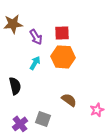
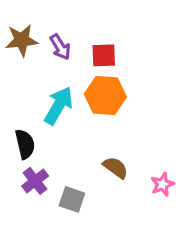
purple arrow: (36, 37) -> (60, 47), moved
cyan arrow: (35, 63) -> (58, 106), size x1.6
purple cross: (20, 124) -> (35, 181), moved

